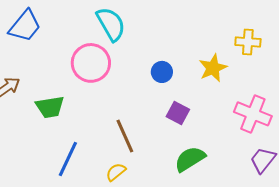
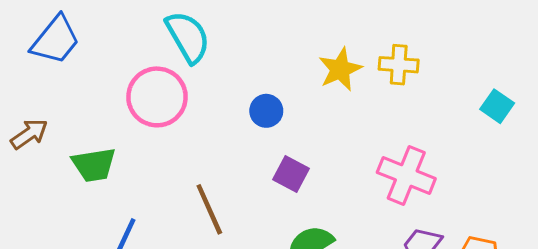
yellow star: (213, 68) -> (340, 69), moved

